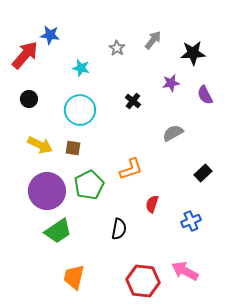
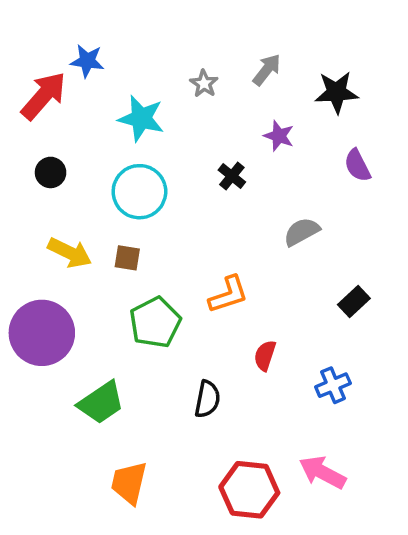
cyan star: (81, 68) -> (141, 118), size x1.5
purple star: (171, 83) -> (279, 136), moved, turned 30
purple circle: (47, 191) -> (42, 333), moved

